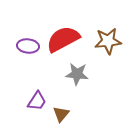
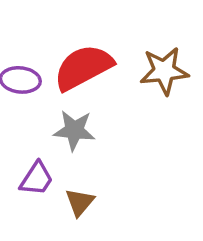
gray star: (77, 74) -> (74, 130), moved

